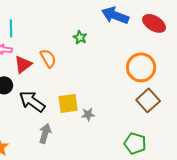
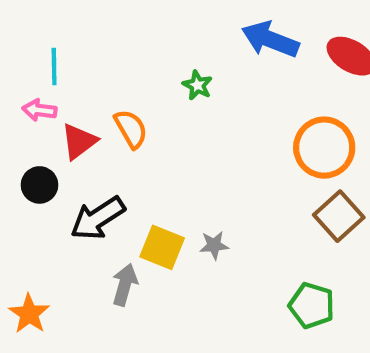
black arrow: (32, 101) -> (98, 218), turned -68
yellow square: (68, 103) -> (162, 247), moved, turned 30

